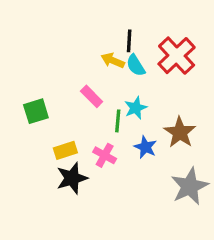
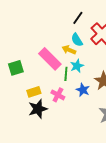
black line: (129, 41) -> (78, 18), moved, turned 32
yellow arrow: (113, 60) -> (69, 50), moved
pink rectangle: (92, 96) -> (50, 59), size x1.6

